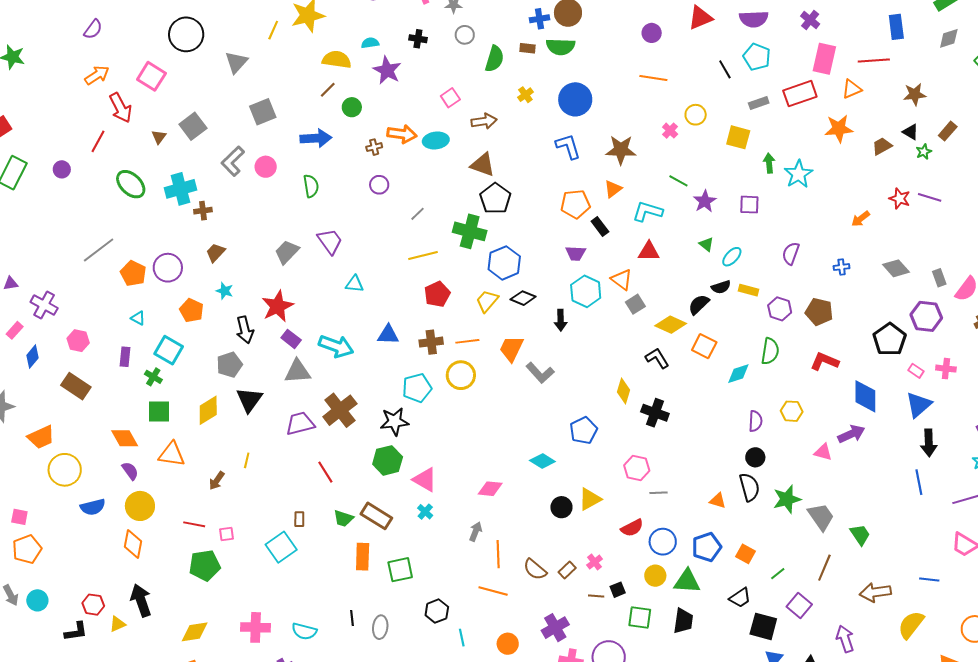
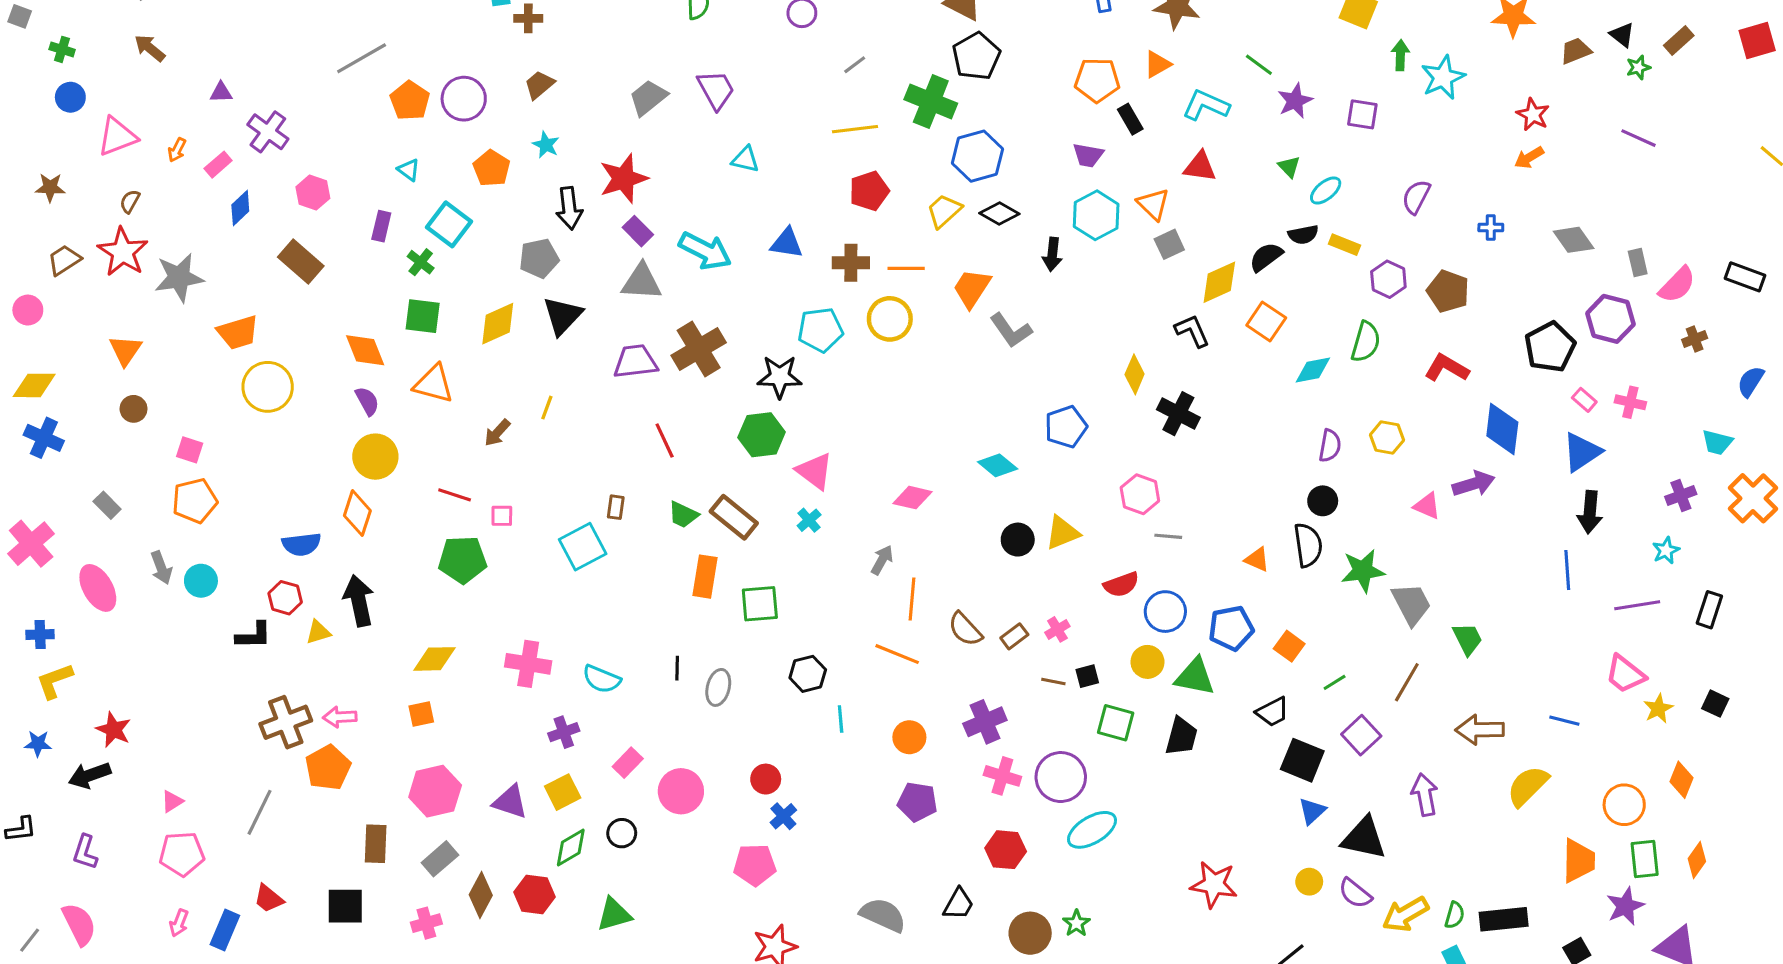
red star: (900, 199) -> (1533, 115), moved
yellow diamond: (671, 325) -> (1219, 282), turned -56
blue semicircle: (93, 507) -> (301, 544), moved

